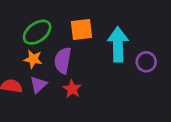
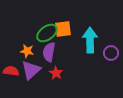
green ellipse: (37, 32) -> (47, 33), moved
purple triangle: (38, 85) -> (31, 70), size x1.5

